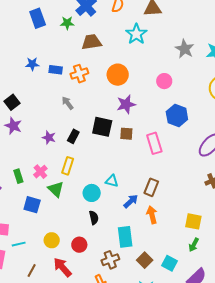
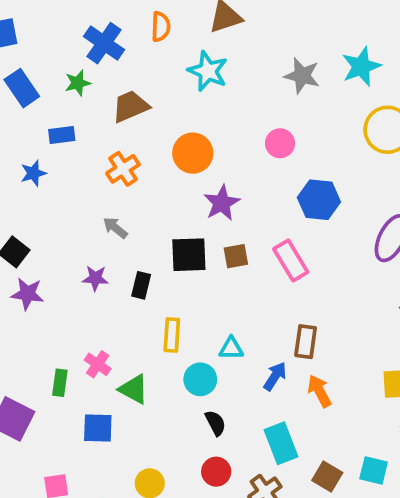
blue rectangle: (56, 70) -> (62, 135), moved
purple star: (49, 138) -> (95, 278), moved
yellow rectangle: (68, 166) -> (172, 335), moved
green rectangle: (18, 176) -> (60, 383), turned 40
red circle: (79, 245) -> (216, 472), moved

